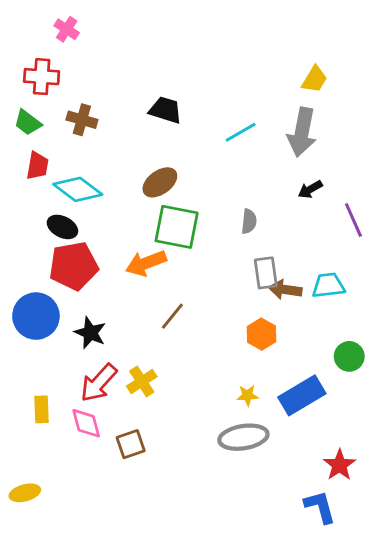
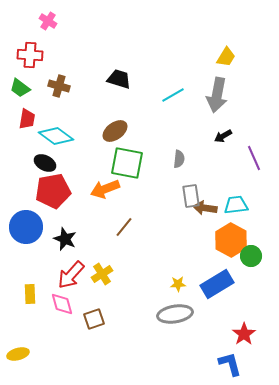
orange hexagon: (262, 334) -> (231, 240), moved, size x1.5

